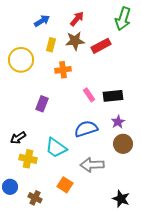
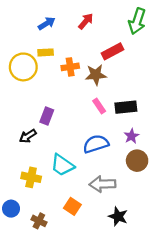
brown star: (75, 41) -> (96, 75), moved
yellow rectangle: (51, 45) -> (46, 52), moved, turned 72
orange cross: (63, 70) -> (70, 67), moved
black arrow: (18, 138) -> (28, 136), moved
black star: (121, 199) -> (118, 216), moved

